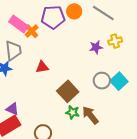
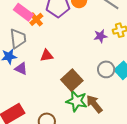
purple triangle: (12, 109) -> (21, 69), moved
green star: (73, 112) -> (77, 101), size x1.5

